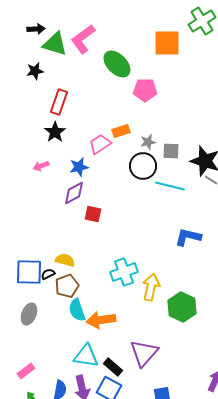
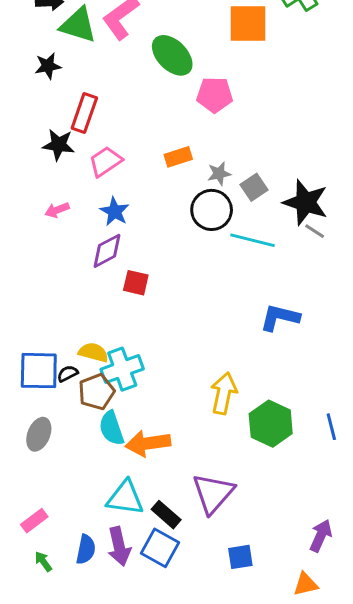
black star: (55, 132) -> (59, 145), moved, turned -30
pink trapezoid: (100, 144) -> (106, 161), moved
gray square: (171, 151) -> (254, 187), turned -36
blue star: (79, 167) -> (115, 211), turned -30
cyan cross: (124, 272) -> (122, 369), moved

